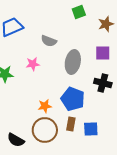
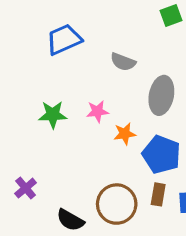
pink star: (33, 64) -> (97, 111), moved
orange star: (45, 106) -> (125, 134), moved

